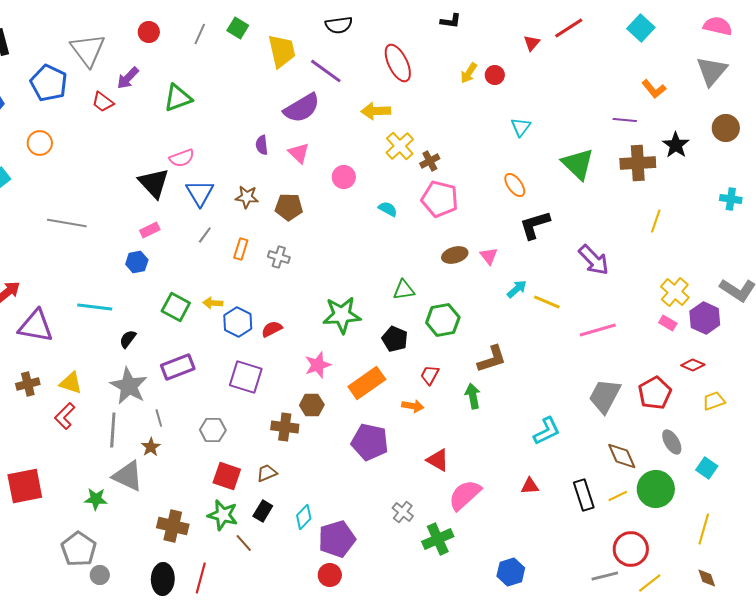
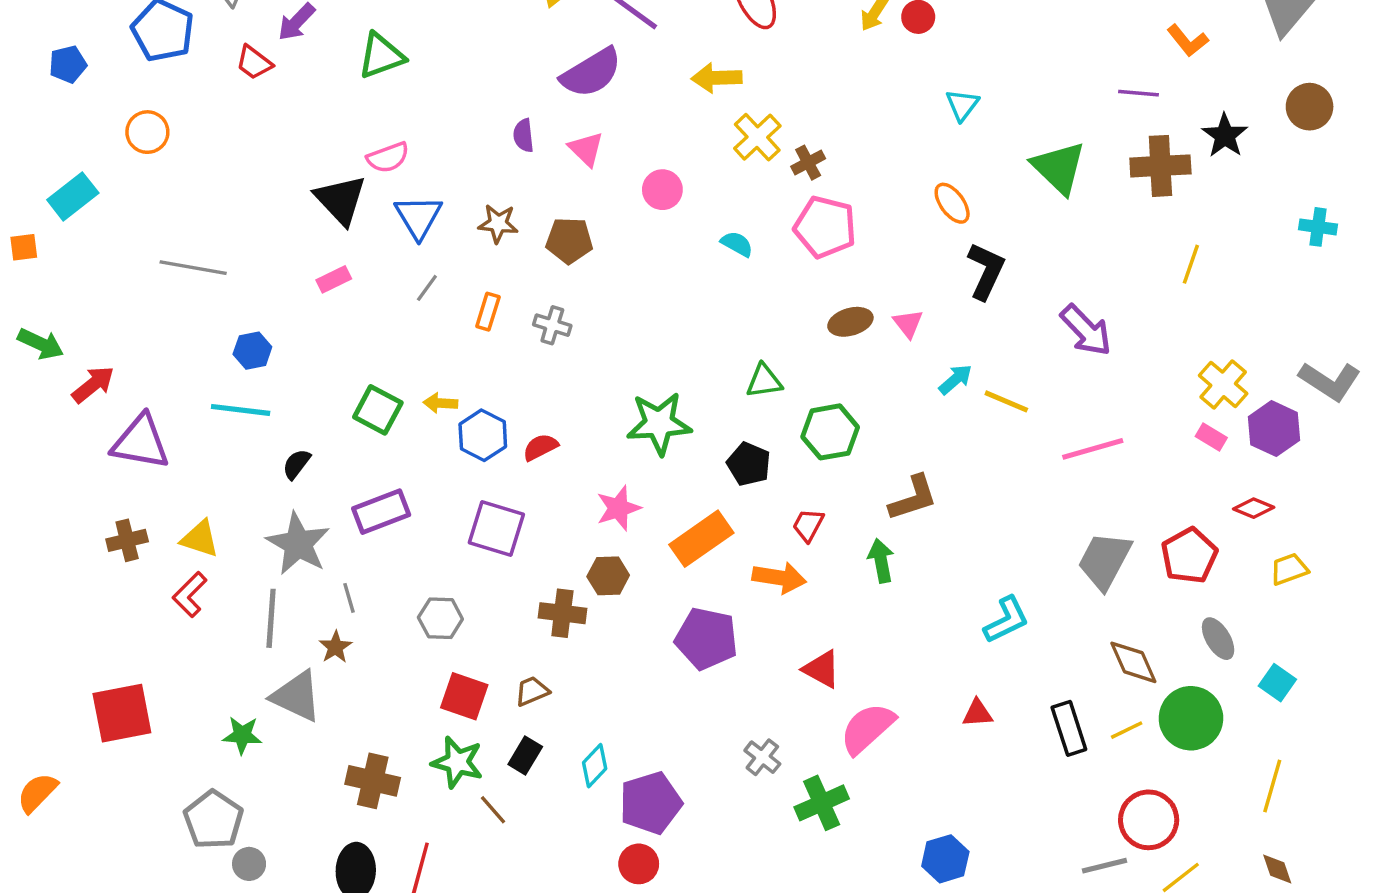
black L-shape: (535, 225) -> (986, 271), turned 132
blue hexagon: (137, 262) -> (252, 351), moved
orange arrow: (413, 406) -> (779, 578), size x1.4

